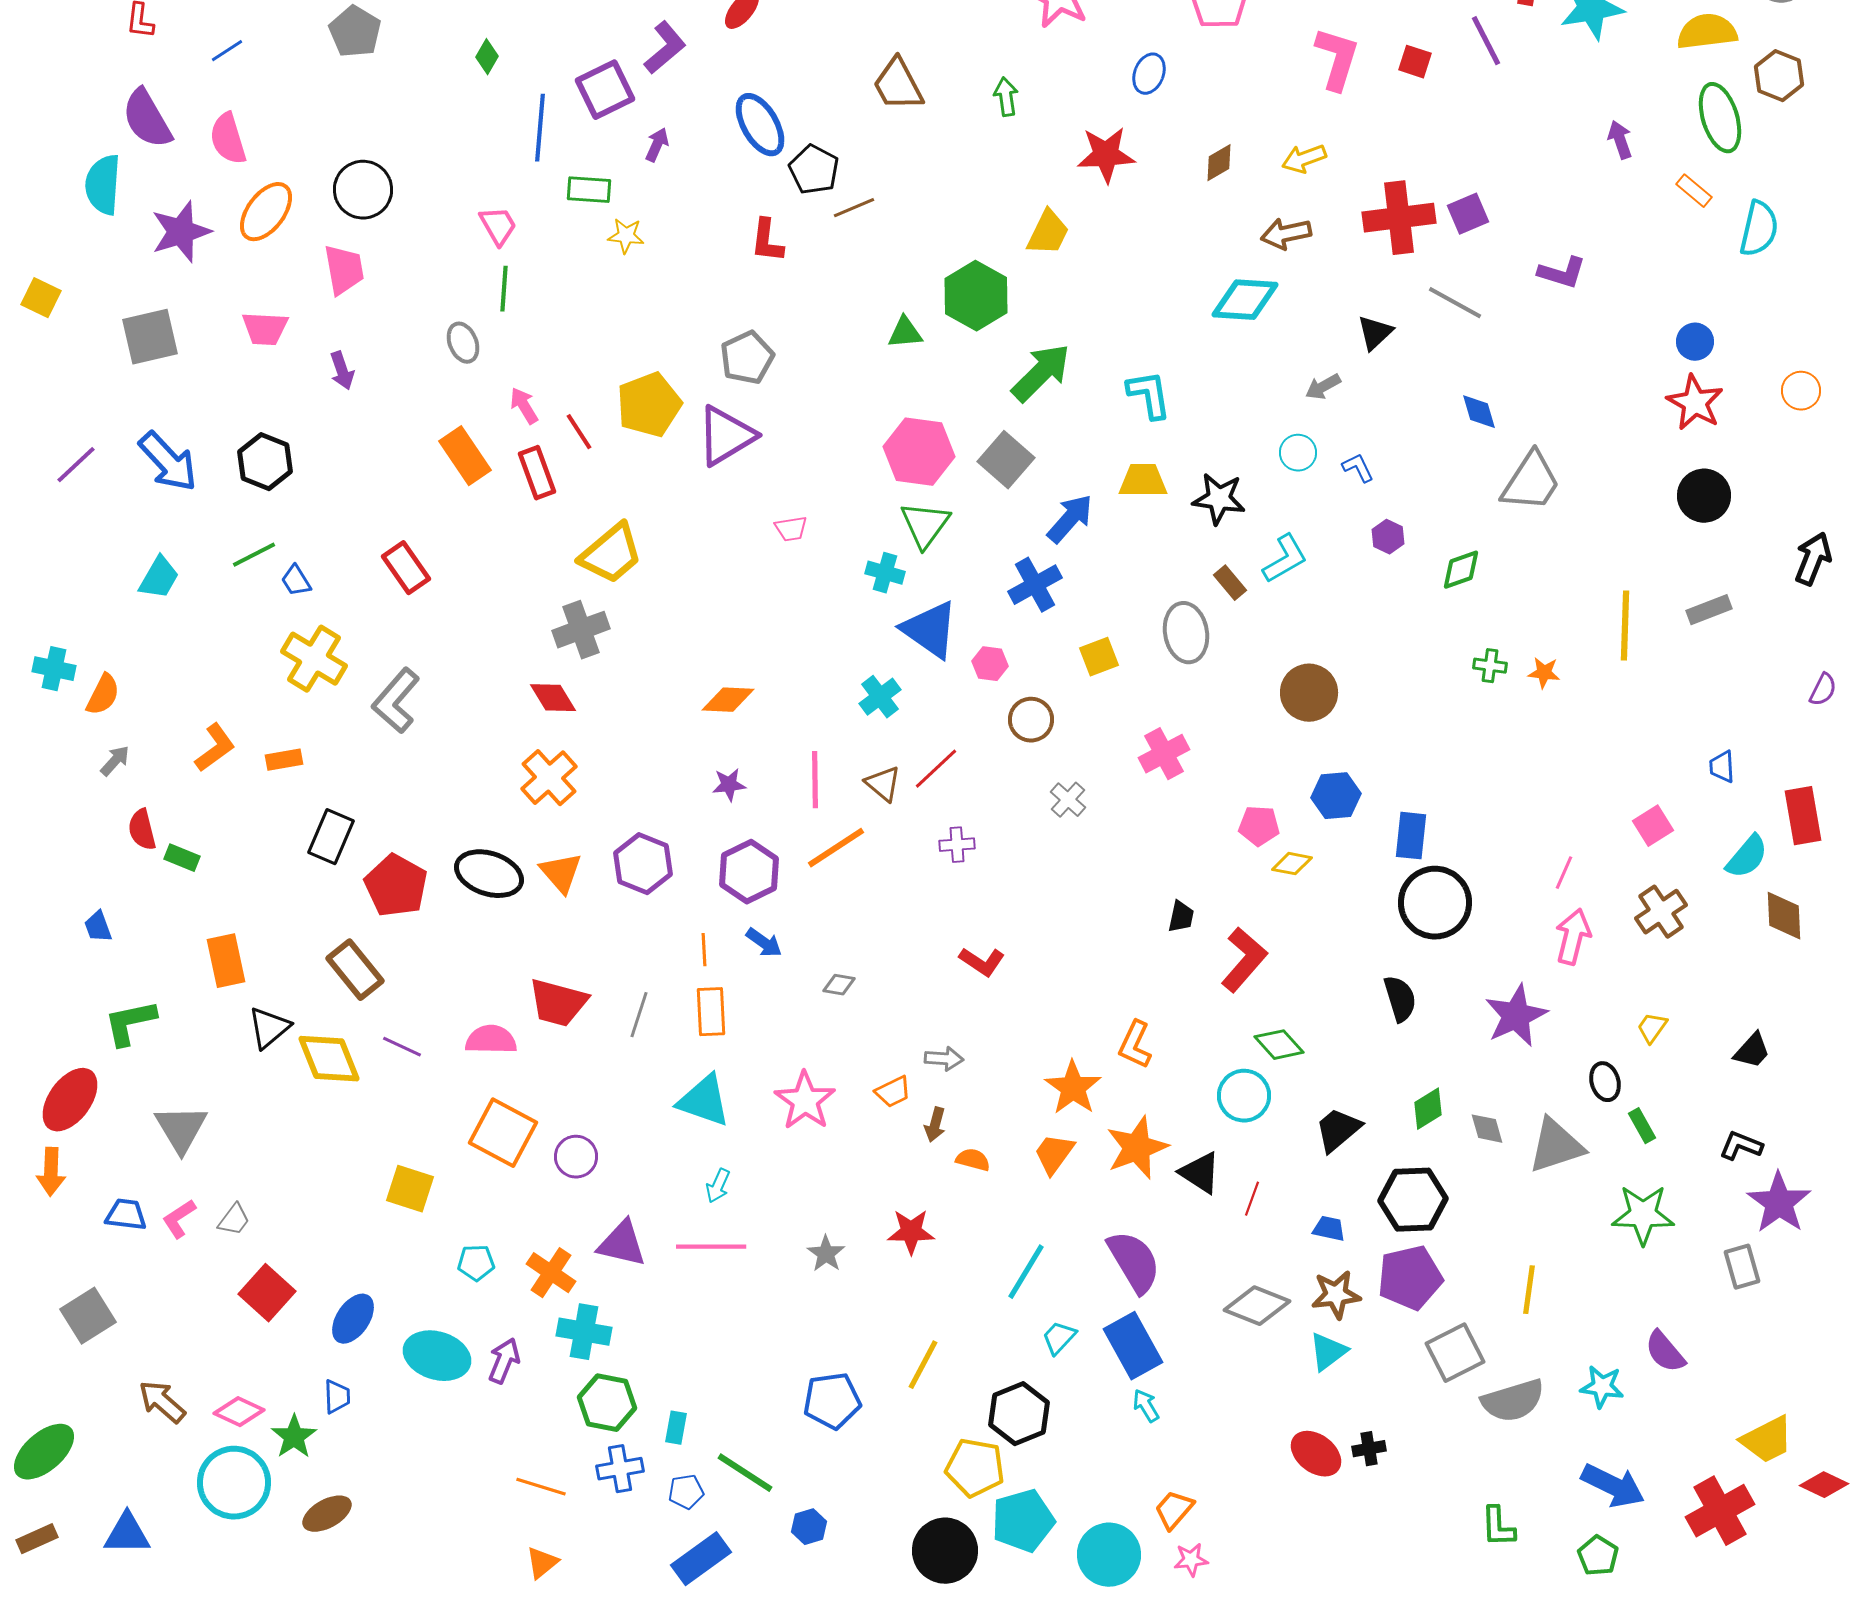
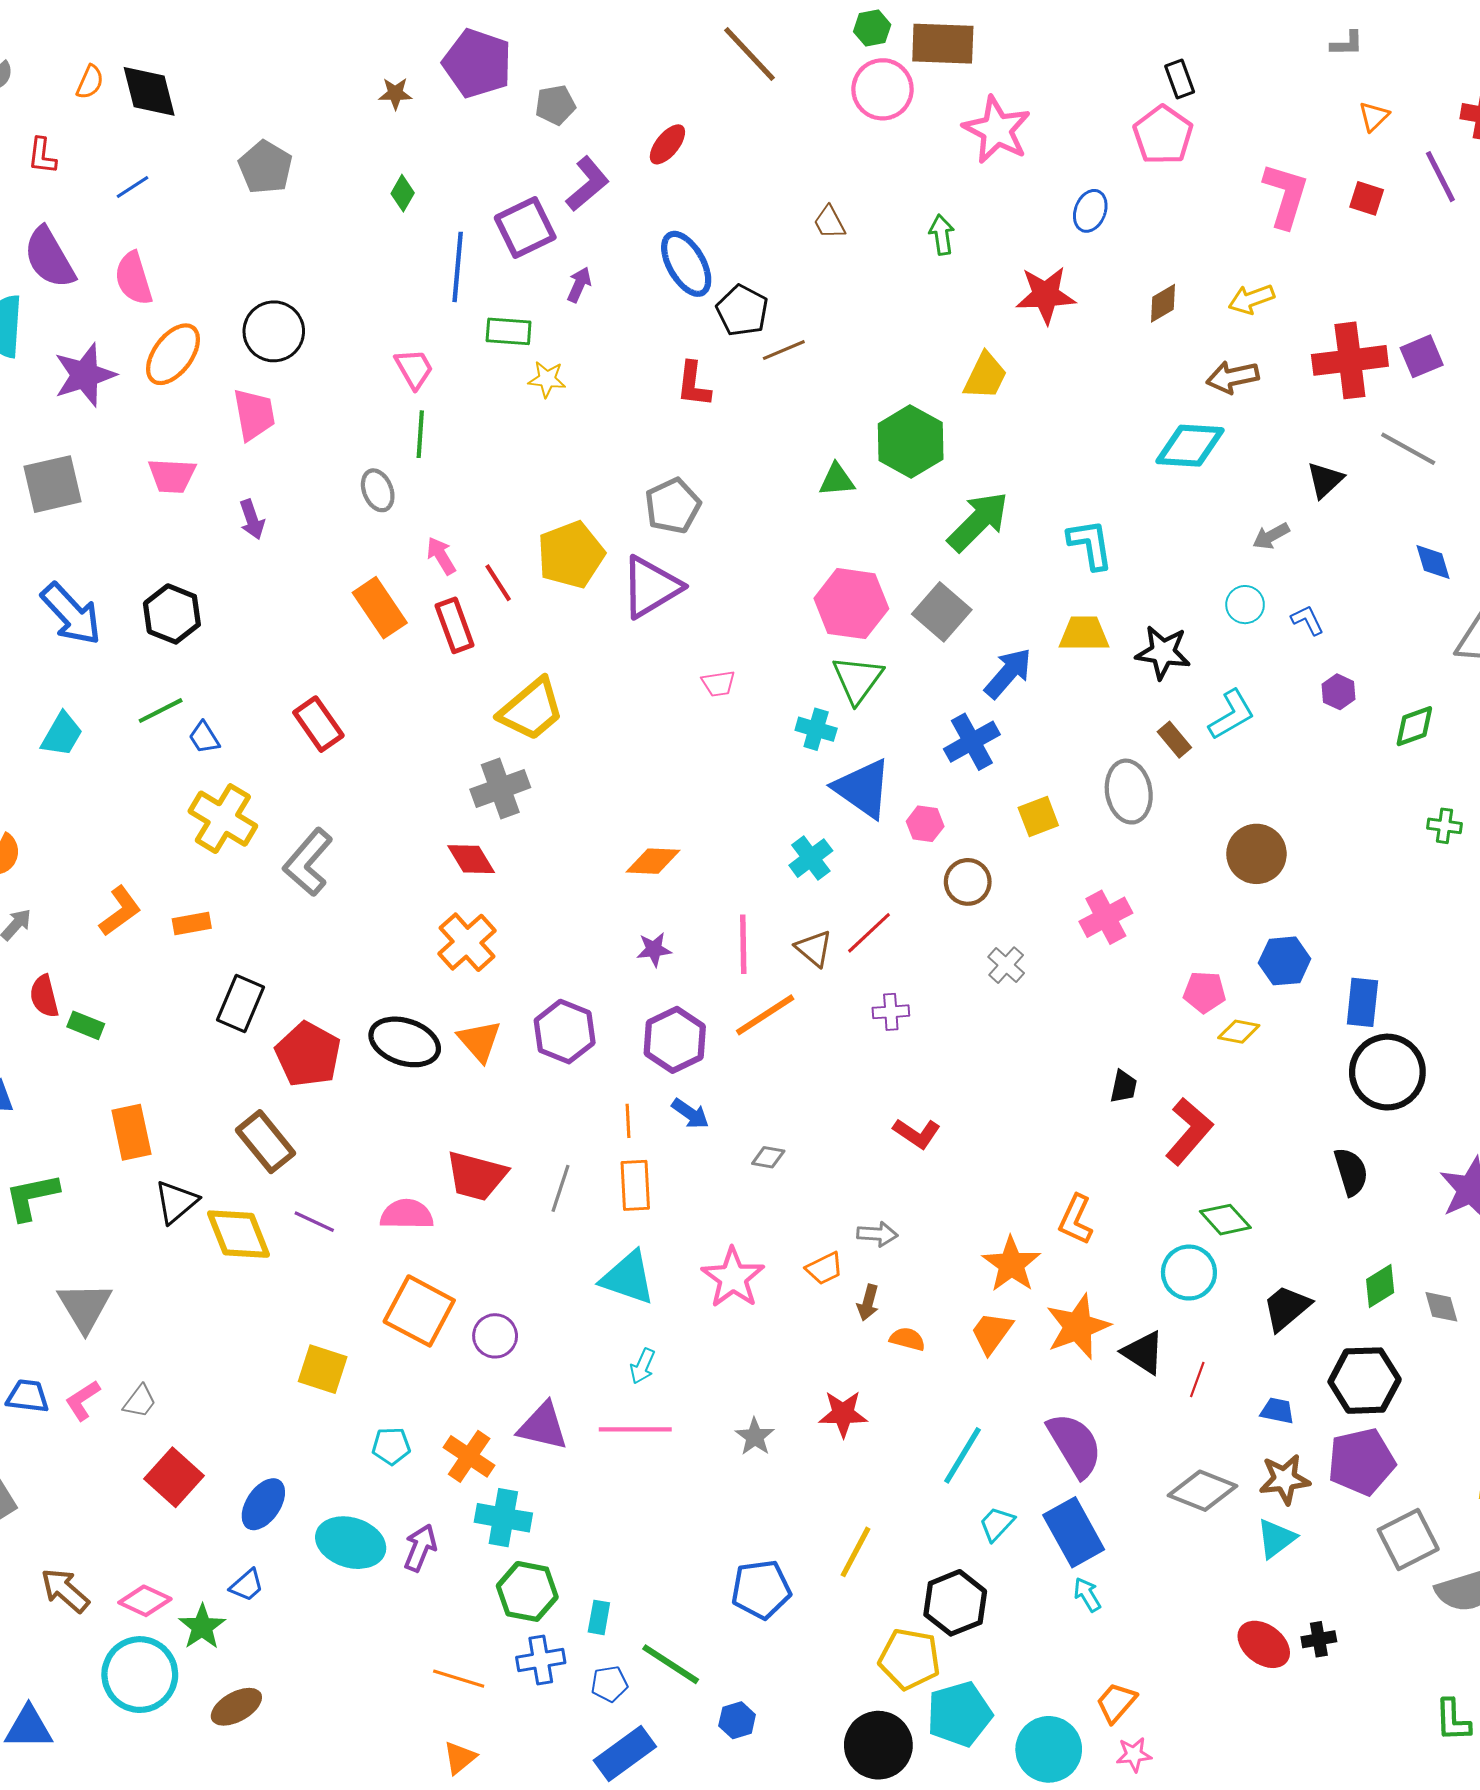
brown trapezoid: (898, 85) -> (830, 222), size x0.6
blue trapezoid: (337, 1397) -> (247, 1585), turned 51

